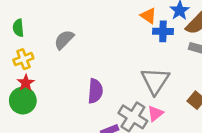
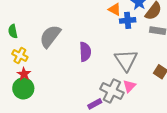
gray semicircle: (64, 40) -> (50, 36), size x1.4
yellow cross: (23, 59) -> (20, 55), turned -35
purple semicircle: (95, 91) -> (85, 52), moved

